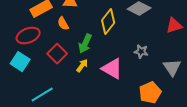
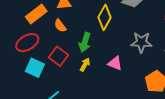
gray star: (141, 52) -> (141, 42), size x1.5
cyan square: (20, 62) -> (35, 68), moved
pink triangle: (112, 69) -> (115, 63), size x0.7

